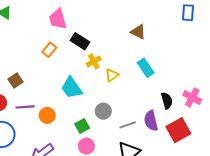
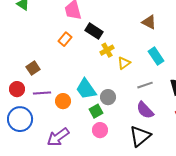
cyan trapezoid: (72, 88) -> (86, 89), moved
gray circle: (103, 111) -> (108, 97), moved
purple semicircle: (151, 121) -> (145, 110), moved, turned -30
gray line: (128, 125) -> (145, 85), moved

